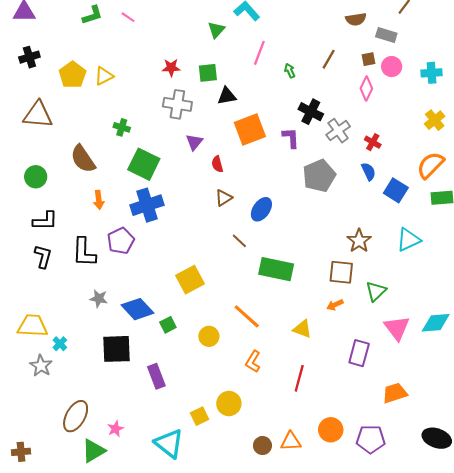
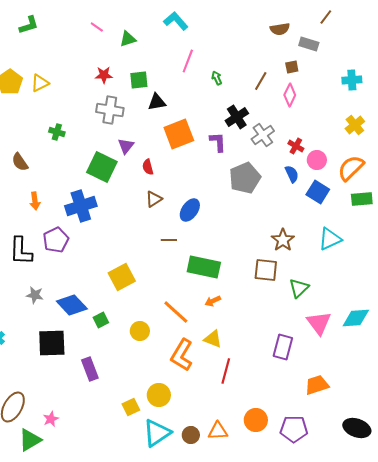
pink line: (128, 17) -> (97, 27), moved
green triangle: (216, 30) -> (128, 39), moved, turned 30
brown line: (329, 59) -> (261, 81), moved
pink circle: (392, 67) -> (317, 160), moved
black cross: (311, 112) -> (237, 117), turned 30
brown semicircle: (83, 159) -> (20, 162), size x0.7
green square: (144, 164) -> (102, 167), moved
brown line: (239, 241) -> (169, 240), turned -42
orange arrow: (335, 305) -> (213, 301), moved
yellow triangle: (302, 329) -> (213, 339), moved
orange L-shape: (253, 362) -> (182, 355), size x1.5
cyan triangle: (169, 443) -> (157, 433), moved, turned 48

